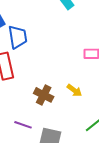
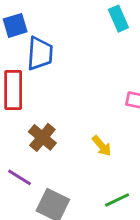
brown cross: (44, 95) -> (42, 137), moved

